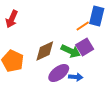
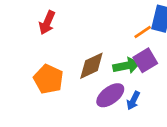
green arrow: (71, 51) -> (126, 66), turned -36
blue arrow: (76, 77) -> (133, 101), turned 112

